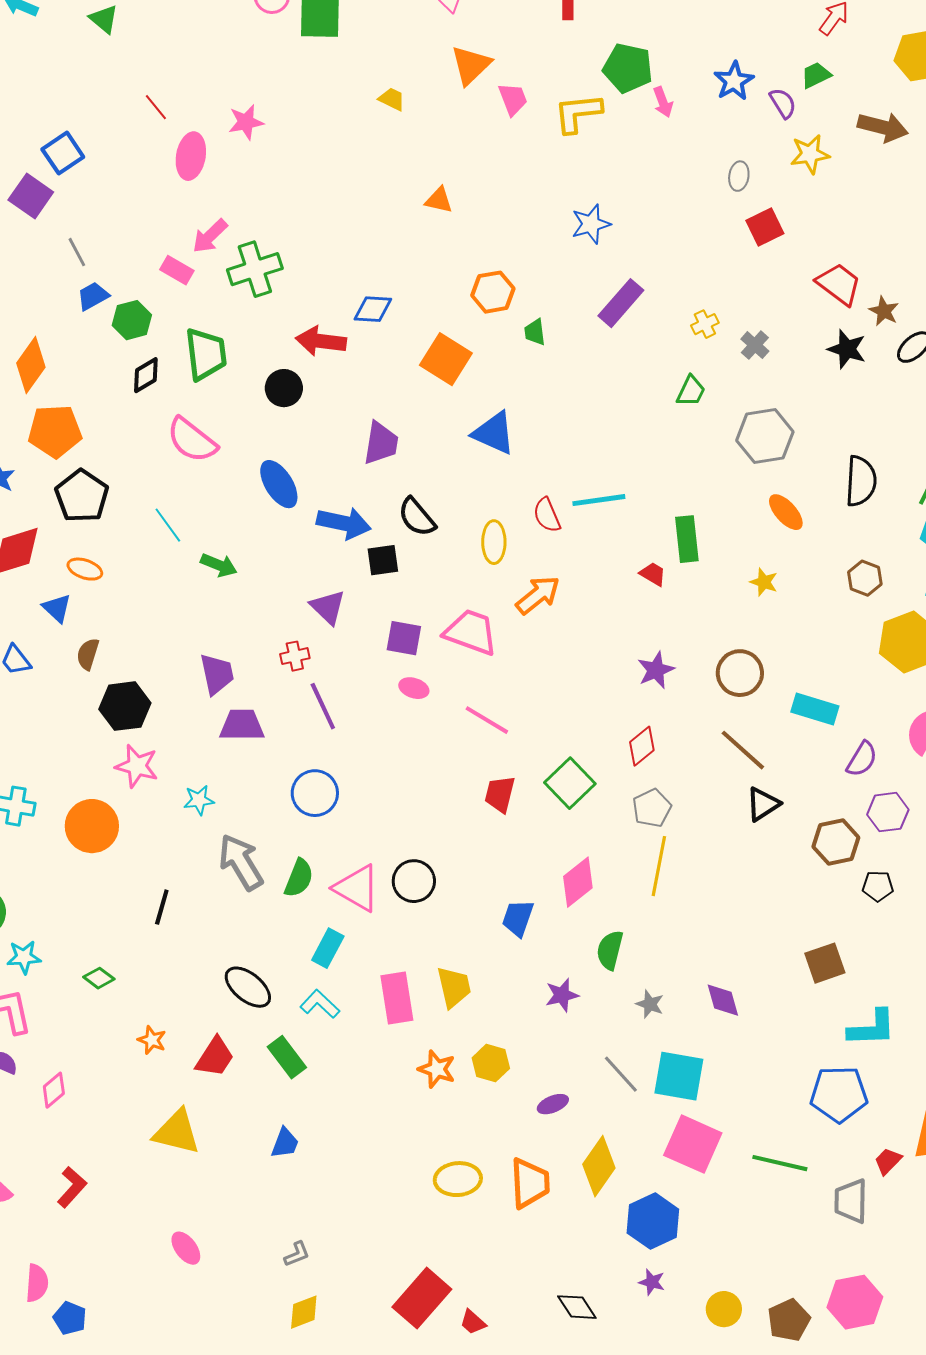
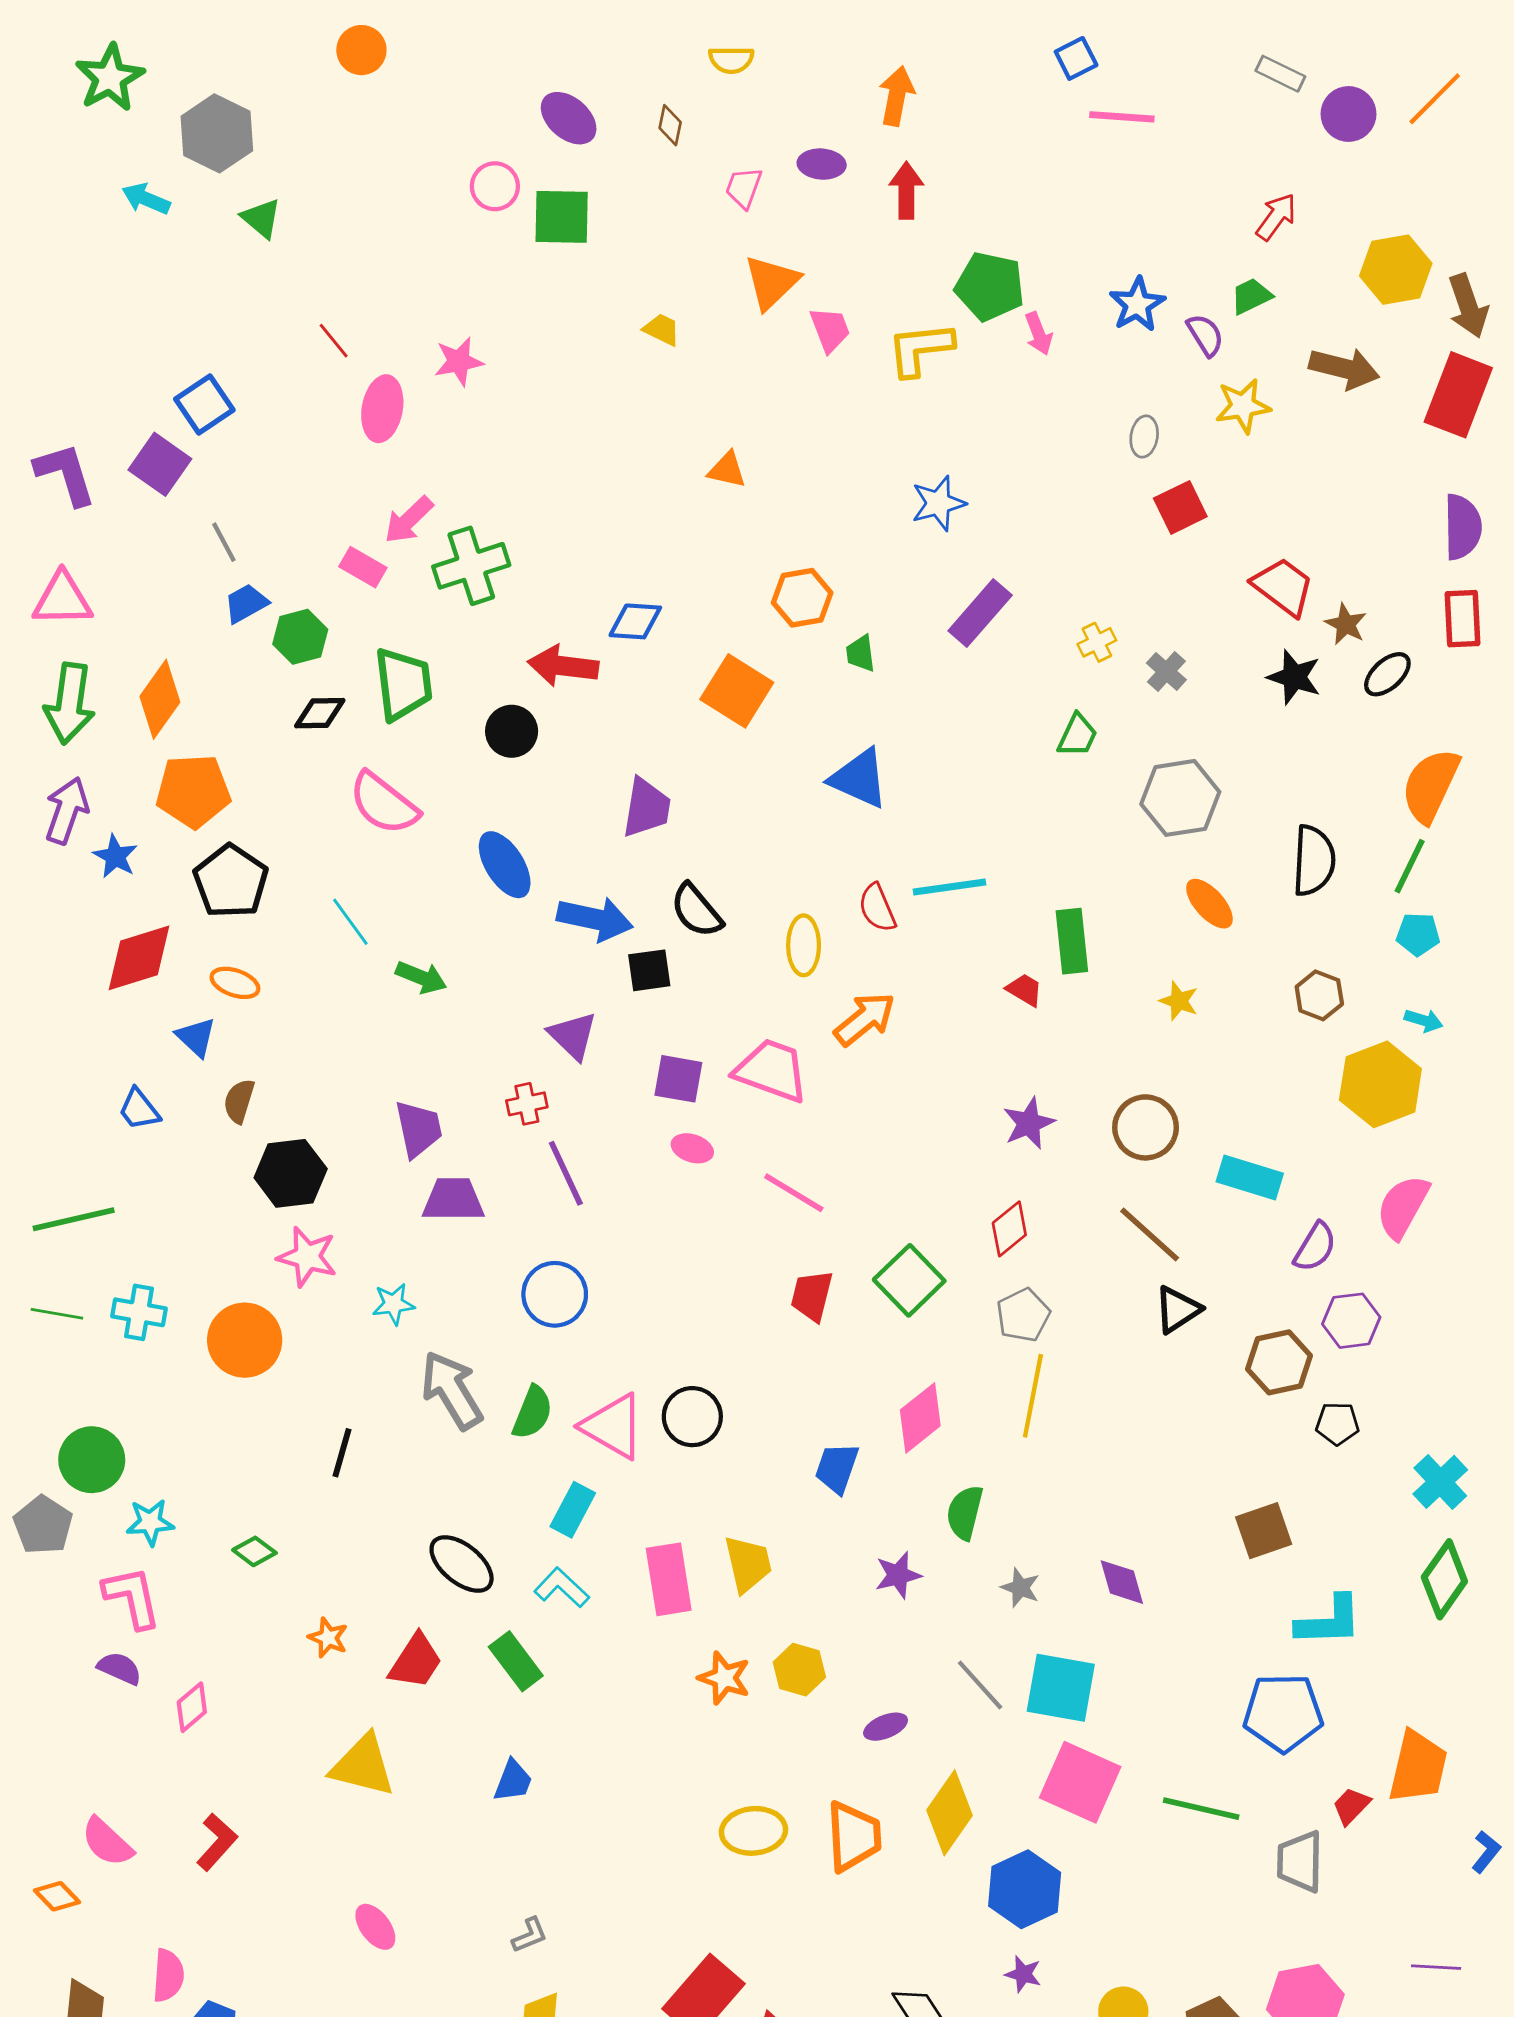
black diamond: (146, 375) -> (320, 713), turned 30
blue triangle: (494, 433) -> (859, 779), moved

